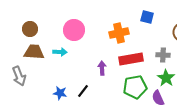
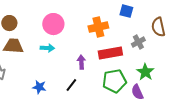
cyan arrow: (60, 52) -> (47, 48), moved
gray cross: (163, 55) -> (138, 42), moved, turned -32
black line: (83, 91) -> (71, 85), moved

